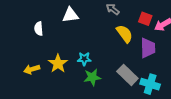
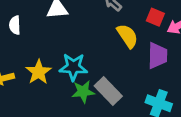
cyan star: (84, 59) -> (73, 67), size x1.5
gray rectangle: (127, 75) -> (108, 91), moved

